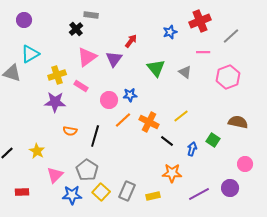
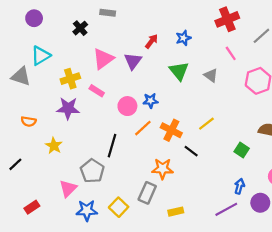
black cross: (76, 29) -> (80, 28), moved
blue star: (170, 32) -> (183, 38), moved
pink line: (203, 52) -> (231, 53), turned 56
orange semicircle: (70, 131) -> (29, 121), moved
blue arrow: (192, 149) -> (239, 186), moved
yellow star: (37, 151) -> (54, 146), moved
gray pentagon: (87, 170) -> (92, 171), moved
orange star: (172, 173) -> (163, 169), moved
gray rectangle: (127, 191) -> (147, 193), moved
red rectangle: (22, 192) -> (32, 207), turned -32

